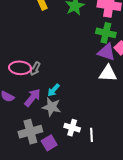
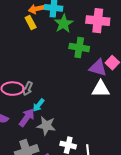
green cross: (106, 33) -> (79, 48), moved
cyan arrow: (54, 90) -> (39, 105), moved

